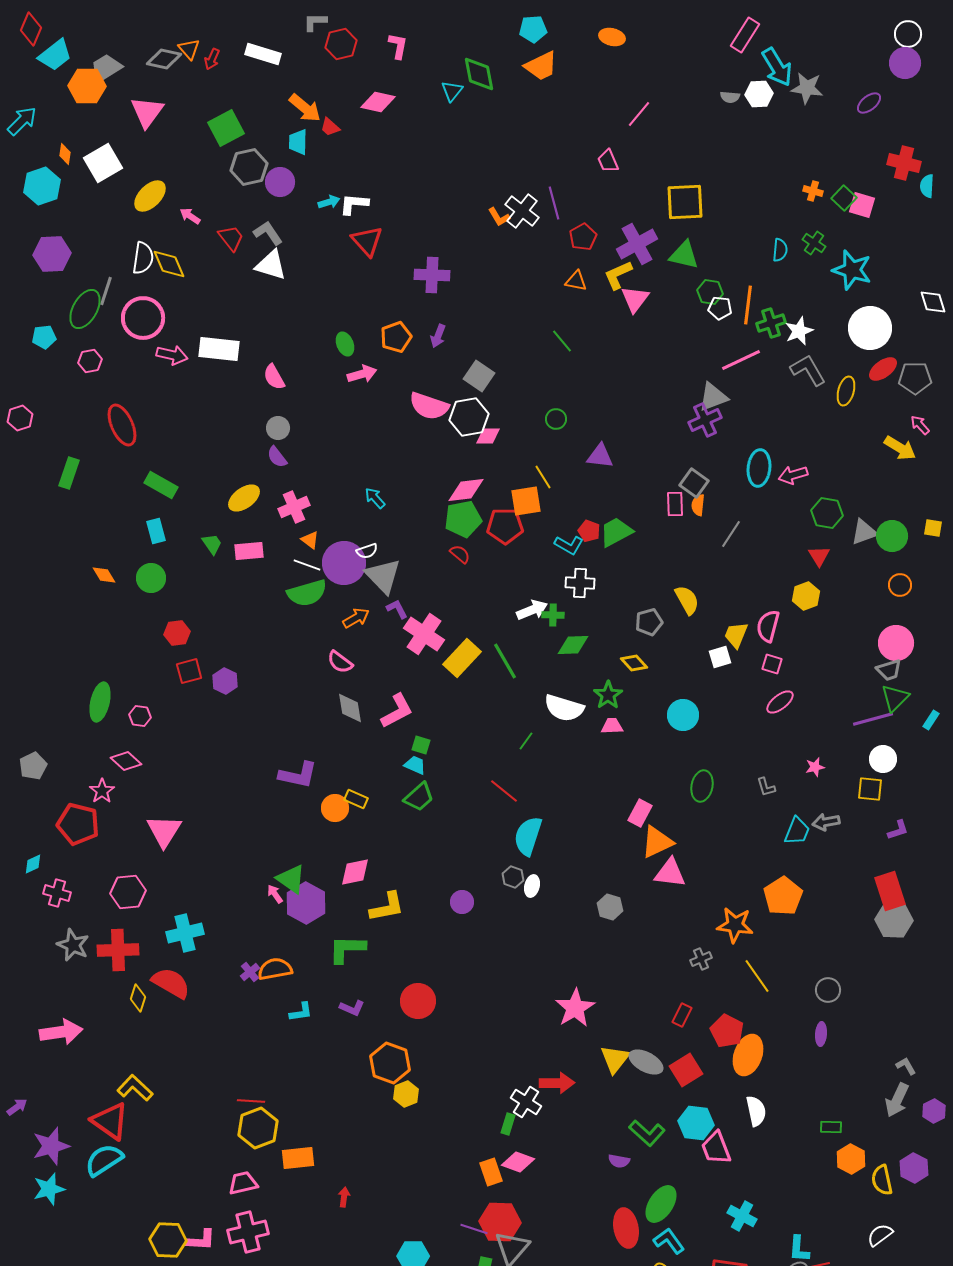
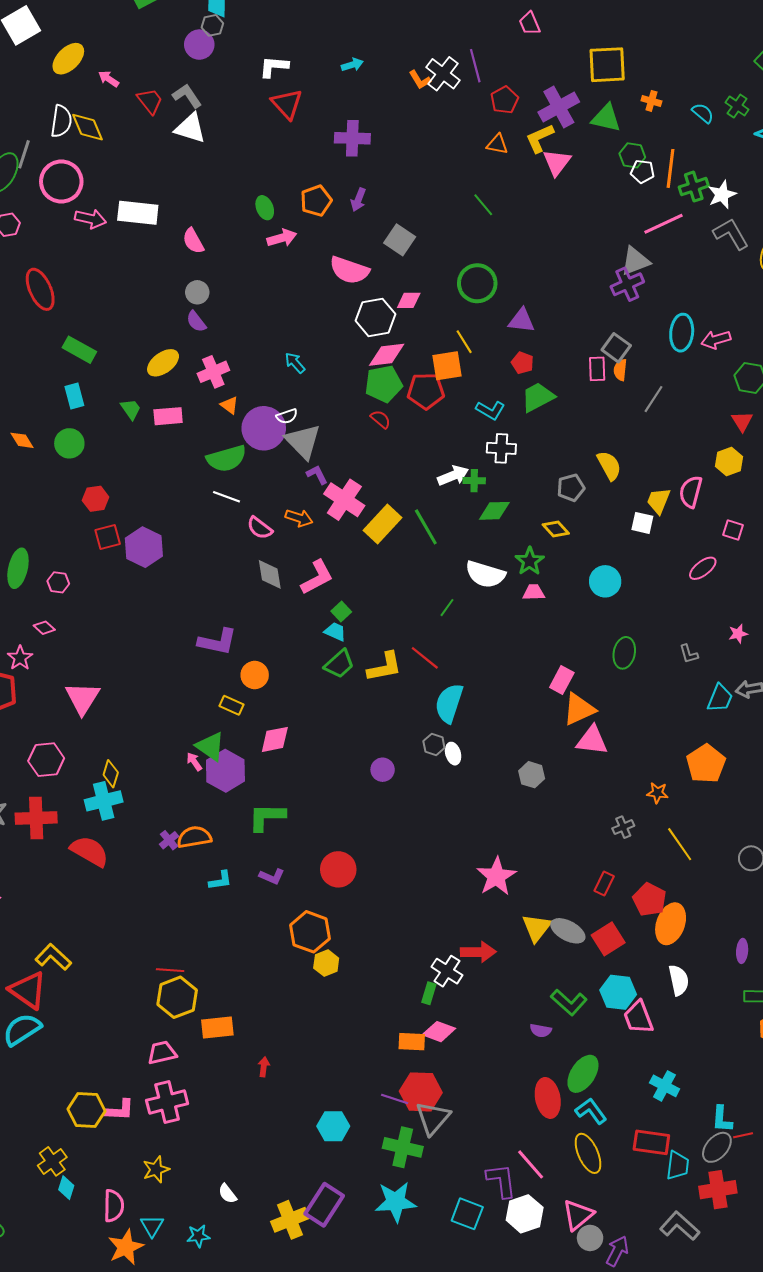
gray hexagon: (249, 167) -> (212, 25), moved, size x0.6
orange cross: (813, 191) -> (651, 101), moved
cyan arrow: (329, 202) -> (352, 65), moved
cyan semicircle: (780, 250) -> (703, 113), turned -55
white hexagon: (469, 417) -> (376, 317), moved
green circle: (556, 419) -> (477, 283), size x1.8
red pentagon: (589, 531) -> (523, 363), moved
white line: (307, 565) -> (226, 497), moved
orange arrow: (356, 618) -> (299, 518), moved, turned 48
white square: (720, 657) -> (642, 523), turned 30
pink square: (772, 664) -> (733, 530), moved
purple hexagon: (225, 681) -> (144, 547), size x1.5
green square: (421, 745) -> (341, 612), turned 30
pink diamond: (126, 761) -> (44, 628), size x0.7
yellow rectangle: (356, 799) -> (231, 705), moved
white ellipse: (532, 886) -> (453, 754), turned -30
yellow L-shape: (387, 907) -> (385, 667), moved
orange star: (735, 925) -> (657, 793), size x0.6
yellow diamond: (138, 998) -> (111, 774), moved
purple ellipse: (821, 1034) -> (742, 951), moved
orange rectangle: (491, 1172) -> (412, 1042), turned -68

